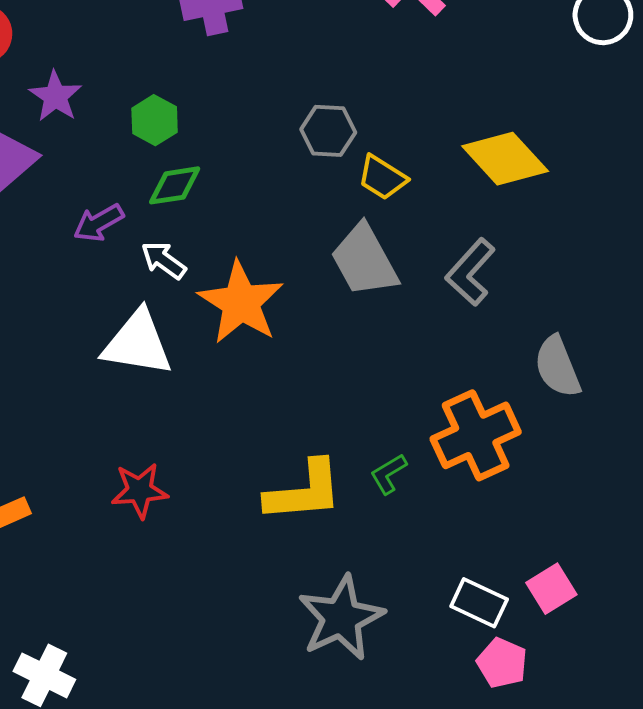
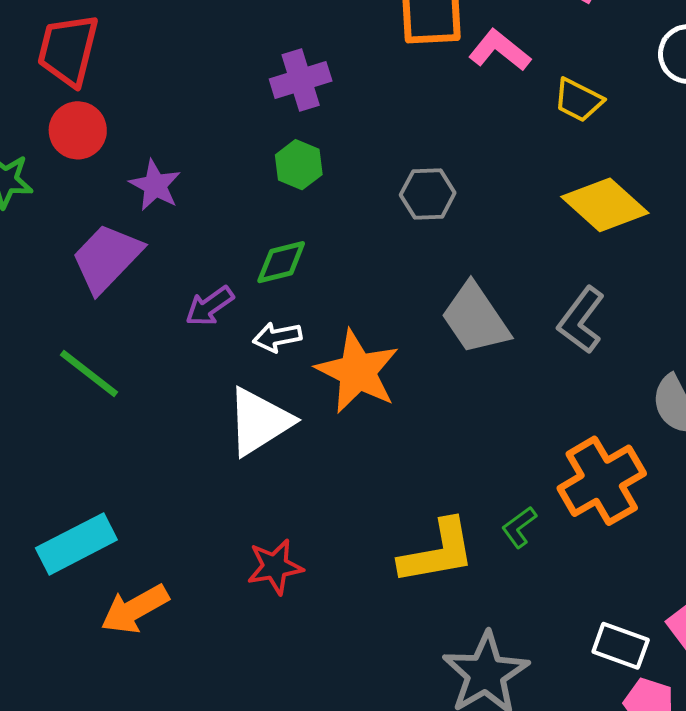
green hexagon: (155, 120) -> (299, 165), moved
yellow trapezoid: (382, 177) -> (578, 100), moved
white arrow: (164, 260) -> (277, 337), turned -42
white triangle: (138, 343) -> (259, 421), turned -36

